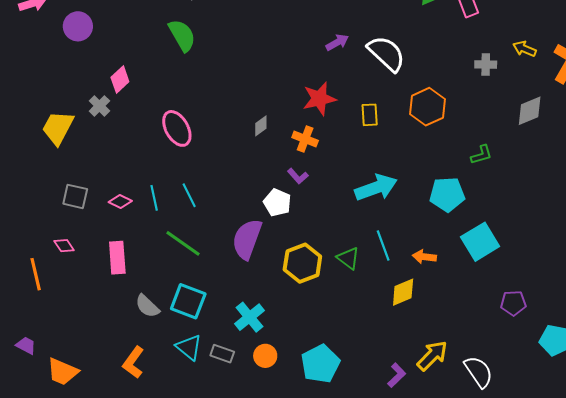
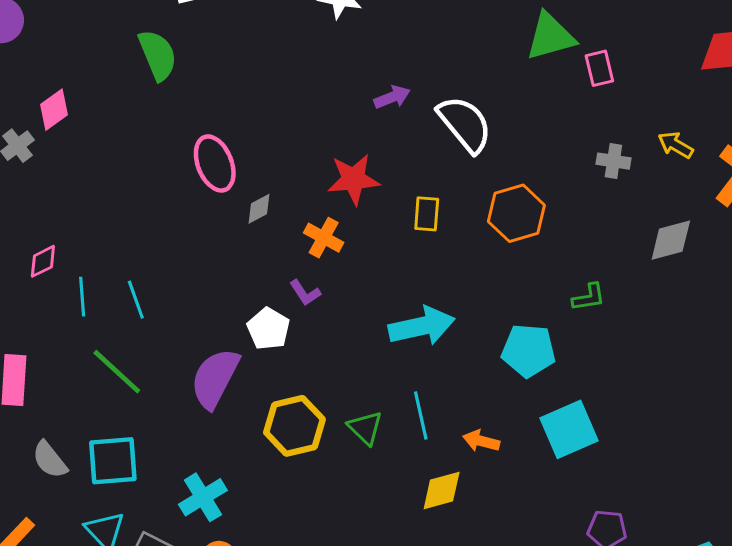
pink ellipse: (177, 128) -> (215, 163), moved
pink diamond: (120, 202) -> (43, 261), moved, turned -60
cyan square: (188, 301) -> (113, 461), turned -33

